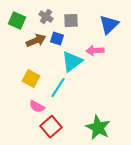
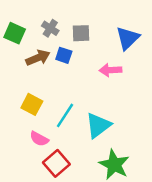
cyan triangle: (72, 62) -> (98, 125), moved

